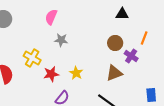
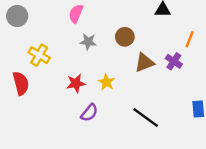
brown circle: (115, 43) -> (125, 37), moved
yellow cross: (32, 58) -> (39, 55), moved
brown triangle: (114, 73) -> (144, 62), moved

